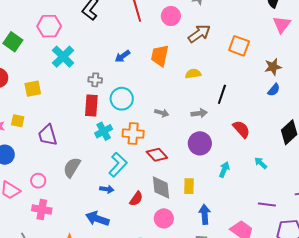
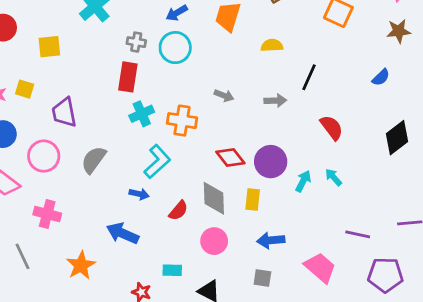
brown star: (273, 67) -> (399, 31), moved
cyan circle: (122, 99) -> (175, 48), moved
purple circle: (200, 143) -> (271, 162), moved
red diamond: (157, 155) -> (230, 158), moved
cyan arrow: (261, 163) -> (333, 177), moved
pink circle: (38, 181) -> (44, 156), moved, size x1.5
blue arrow: (205, 214) -> (271, 240), turned -96

